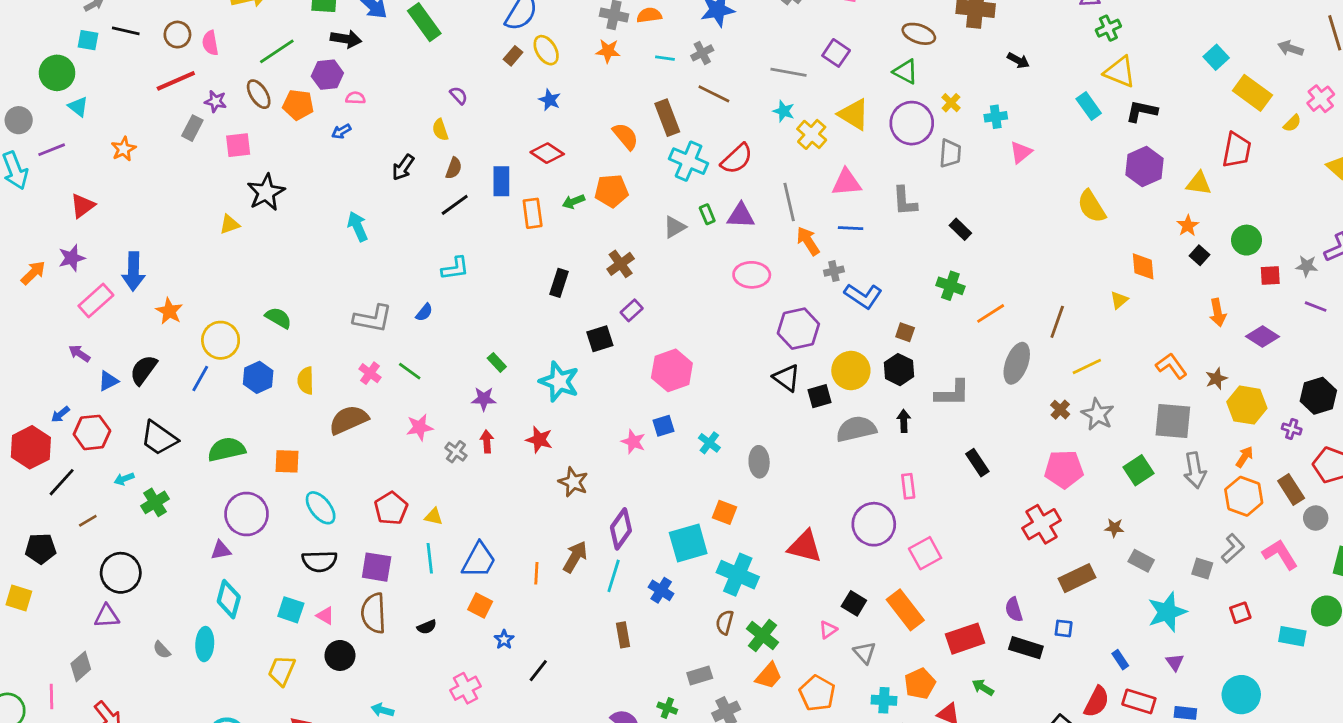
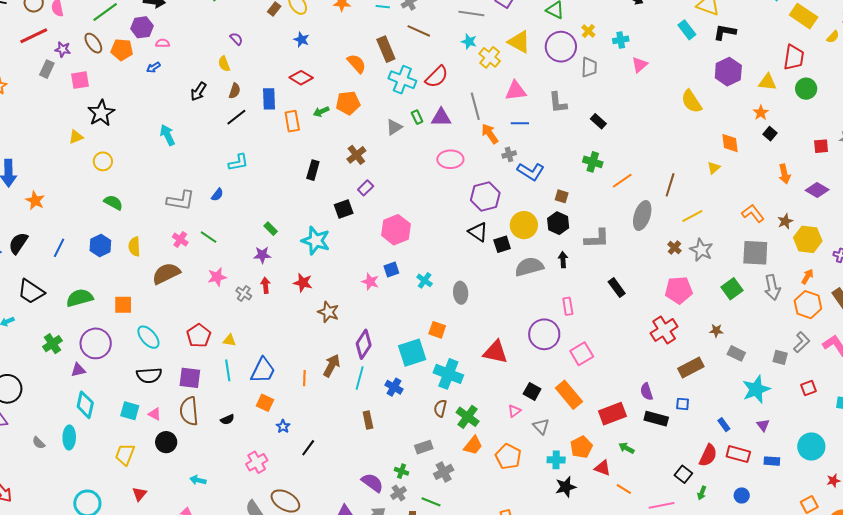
green circle: (1247, 240) -> (806, 89), moved
yellow circle: (221, 340) -> (103, 161), moved, size x0.7
green cross: (155, 502) -> (52, 344), moved

